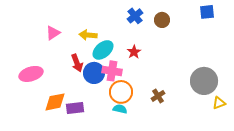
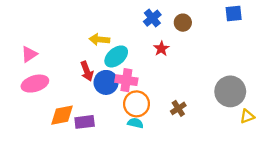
pink triangle: (53, 33) -> (29, 54), moved
red star: (134, 52) -> (161, 49), moved

